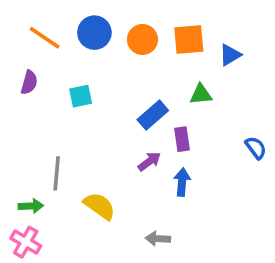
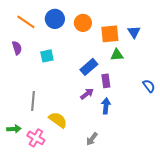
orange square: (189, 39) -> (110, 34), moved
blue triangle: (230, 55) -> (134, 32), turned -32
purple semicircle: (29, 82) -> (17, 48), turned -32
green arrow: (31, 206) -> (14, 129), moved
gray arrow: (158, 239) -> (92, 139), turned -56
pink cross: (26, 242) -> (36, 138), moved

